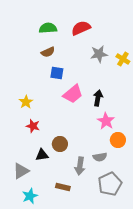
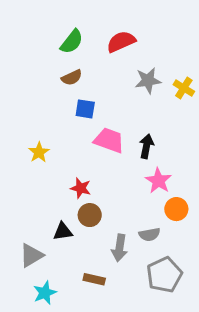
green semicircle: (48, 28) -> (72, 42), turned 132
pink trapezoid: (73, 94) -> (109, 140), turned -120
red star: (33, 126) -> (81, 188), moved

